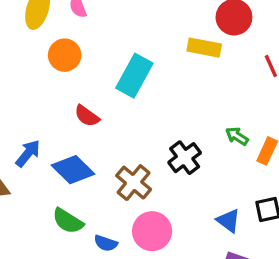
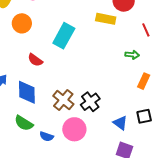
green arrow: (237, 136) -> (132, 55), moved, turned 152
black cross: (185, 158) -> (90, 102), moved
blue diamond: (73, 170) -> (27, 92), turned 45

